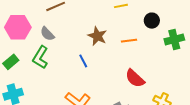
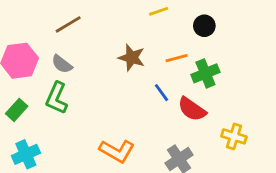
green cross: (174, 39) -> (205, 73), moved
blue line: (83, 61) -> (162, 93), moved

